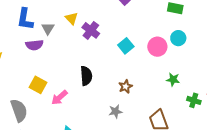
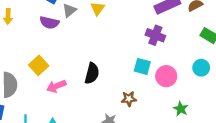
purple cross: (91, 30) -> (155, 35), moved, turned -36
cyan square: (126, 46) -> (142, 66), moved, turned 35
pink circle: (157, 47) -> (166, 76), moved

